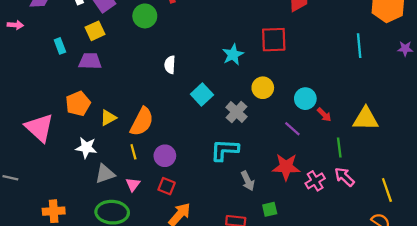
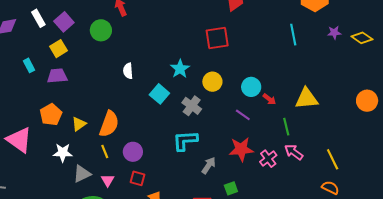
cyan star: (233, 55) -> (180, 69), moved
gray arrow: (248, 181) -> (209, 165), turned -114

